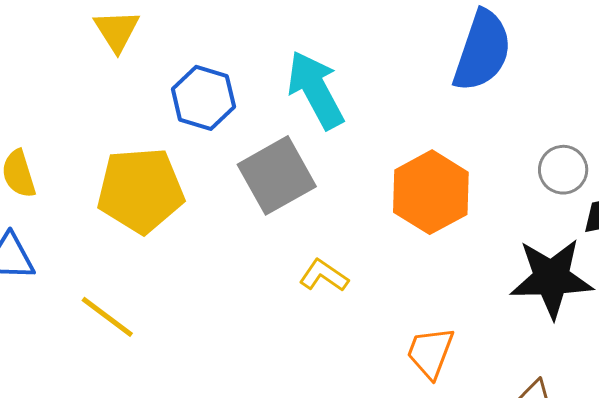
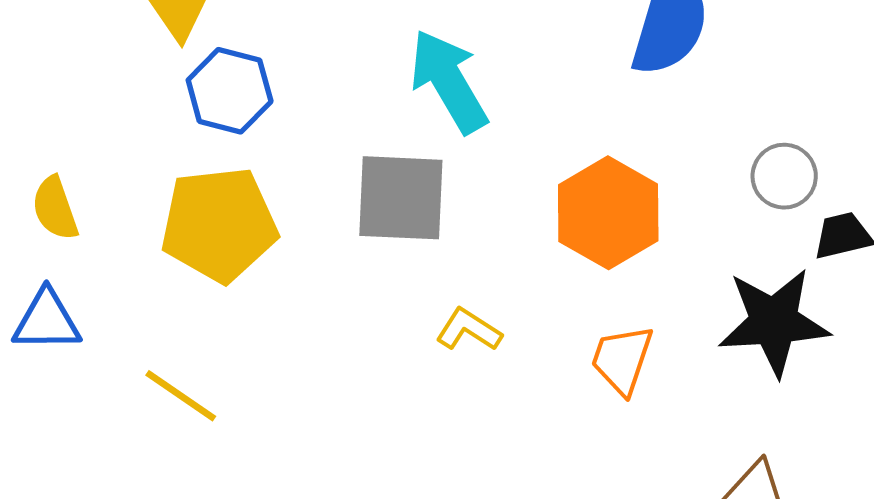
blue hexagon: (203, 98) -> (230, 91), moved
gray square: (277, 175) -> (401, 198), turned 34
orange trapezoid: (430, 353) -> (622, 360), moved

